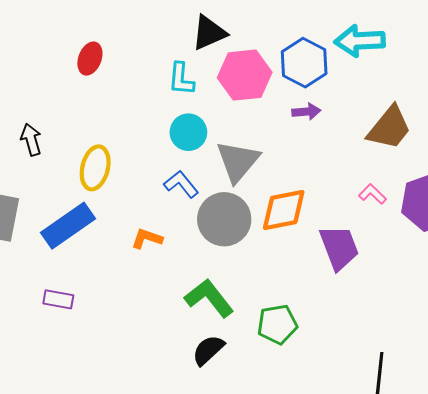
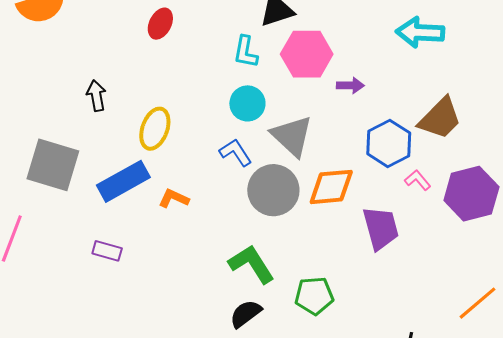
blue hexagon: (304, 63) -> (389, 143), moved
purple arrow: (306, 112) -> (350, 86), moved
gray triangle: (238, 161) -> (292, 136), turned -33
orange L-shape: (147, 239) -> (174, 198), moved

